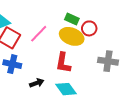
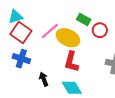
yellow ellipse: (72, 36) -> (68, 38), moved
black arrow: (37, 83) -> (44, 79), turned -96

